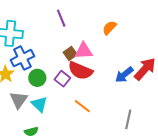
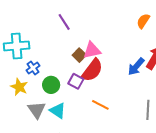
orange semicircle: (109, 28) -> (143, 21), moved
blue cross: (22, 58) -> (33, 68), size x0.6
red semicircle: (80, 71) -> (92, 70), turned -65

